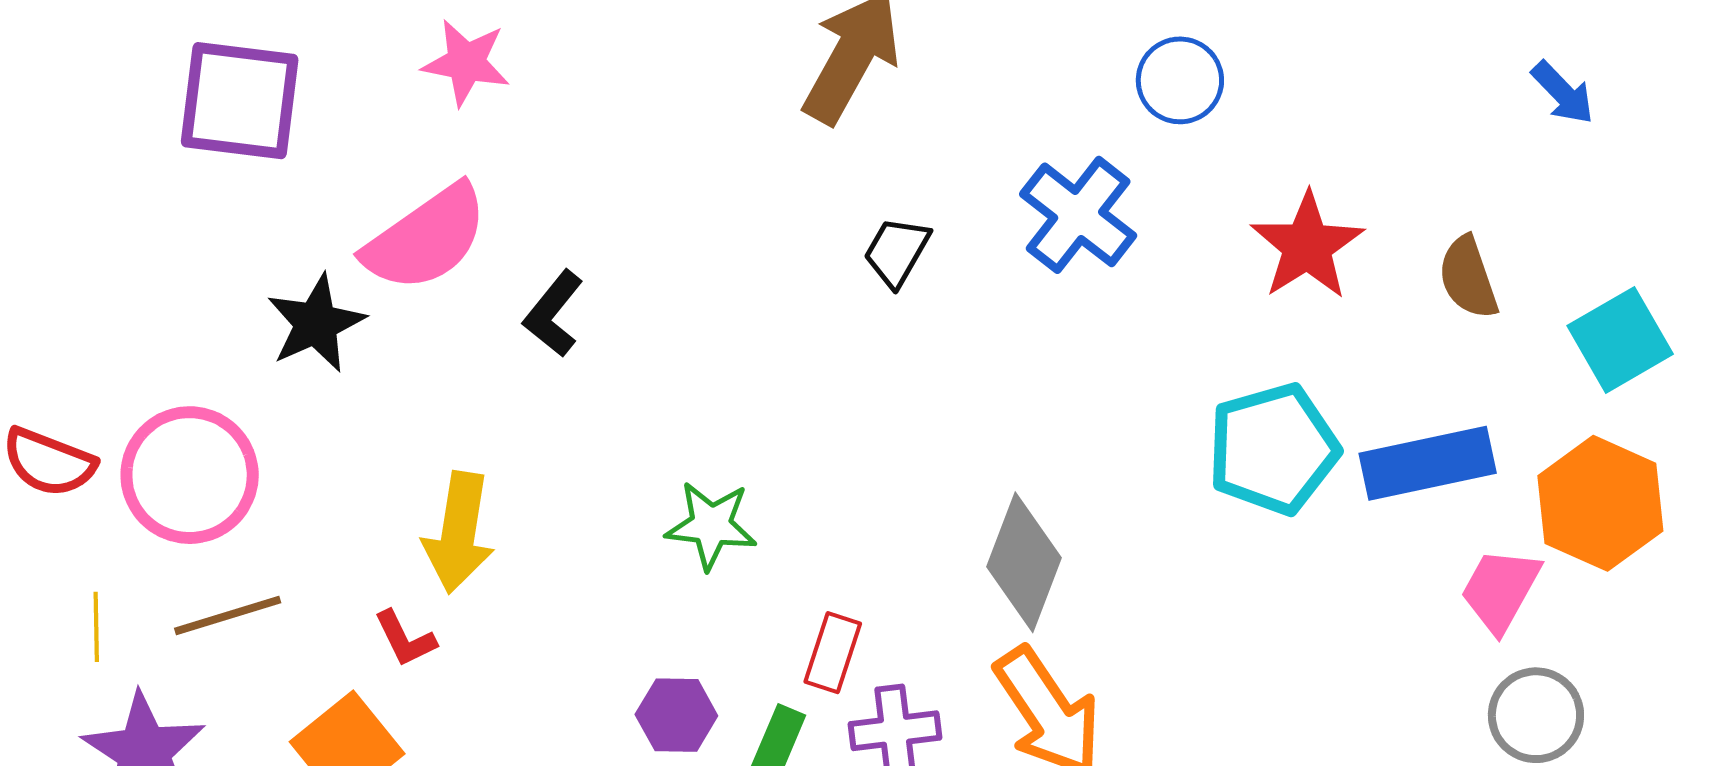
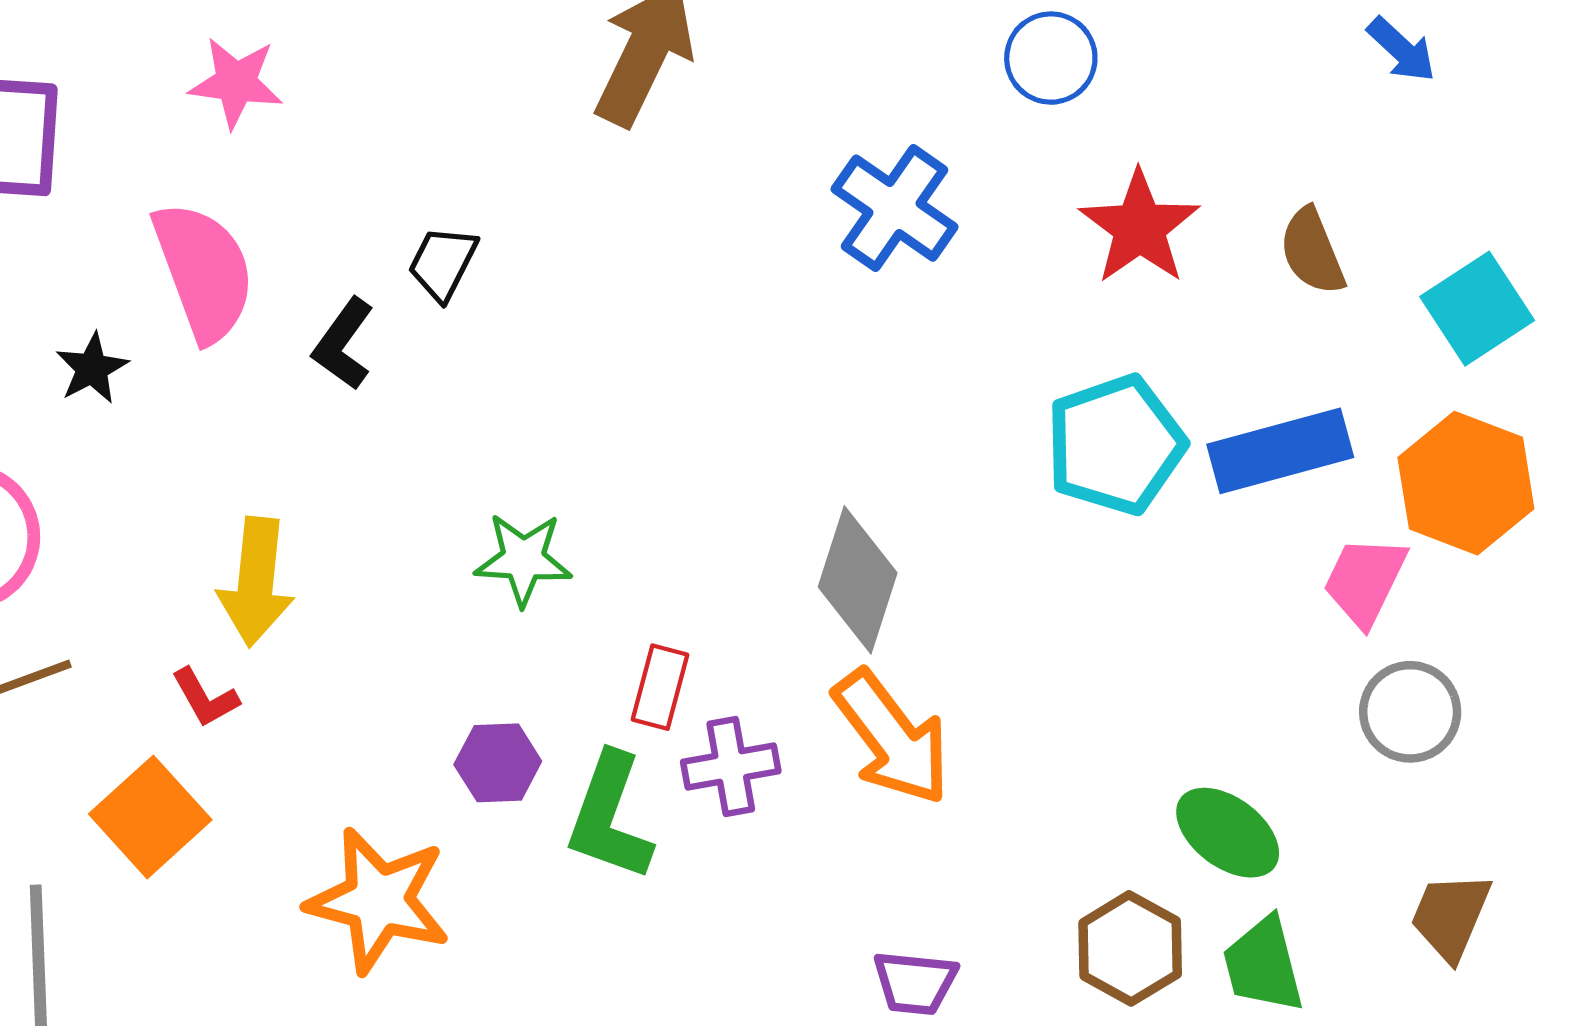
blue circle: (1180, 80) -> (1051, 58), moved
pink semicircle: (426, 238) -> (204, 271), turned -72
black trapezoid: (897, 252) -> (443, 263), moved
black star: (316, 323) -> (92, 368), size x0.7

